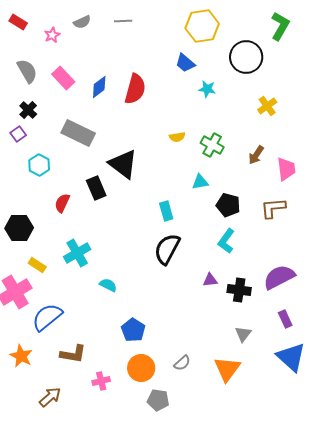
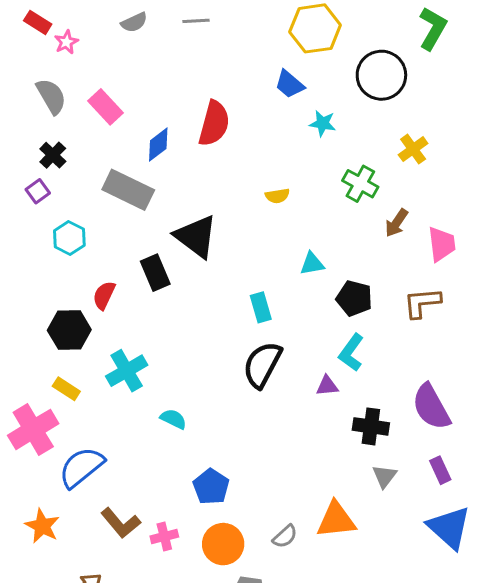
pink star: (52, 35) -> (66, 42), moved
blue diamond: (99, 87) -> (158, 145), moved
green cross: (212, 145) -> (360, 184), moved
black hexagon: (19, 228) -> (69, 330), moved
purple semicircle: (279, 277) -> (431, 407), turned -92
purple triangle: (210, 280) -> (327, 386), moved
gray triangle: (243, 334) -> (384, 476), moved
brown L-shape: (73, 354) -> (121, 523), turned 40
orange triangle: (227, 369) -> (336, 520), moved, turned 48
pink cross: (101, 381) -> (164, 537), moved

